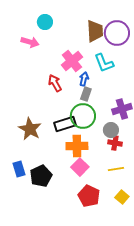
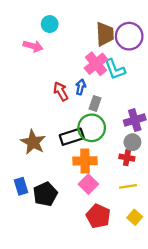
pink cross: (72, 61) -> (96, 64), moved
blue arrow: (84, 79) -> (81, 87), moved
gray circle: (111, 130) -> (132, 142), moved

